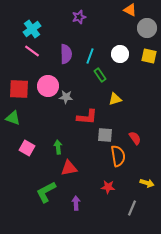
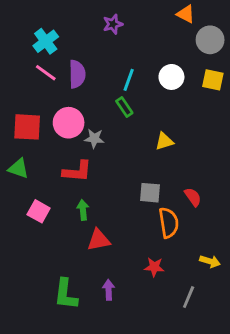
purple semicircle: (66, 54) -> (77, 74), moved
green rectangle: (100, 75) -> (124, 107), moved
red L-shape: (87, 117) -> (77, 171), moved
green L-shape: (46, 192) -> (66, 294), moved, turned -55

